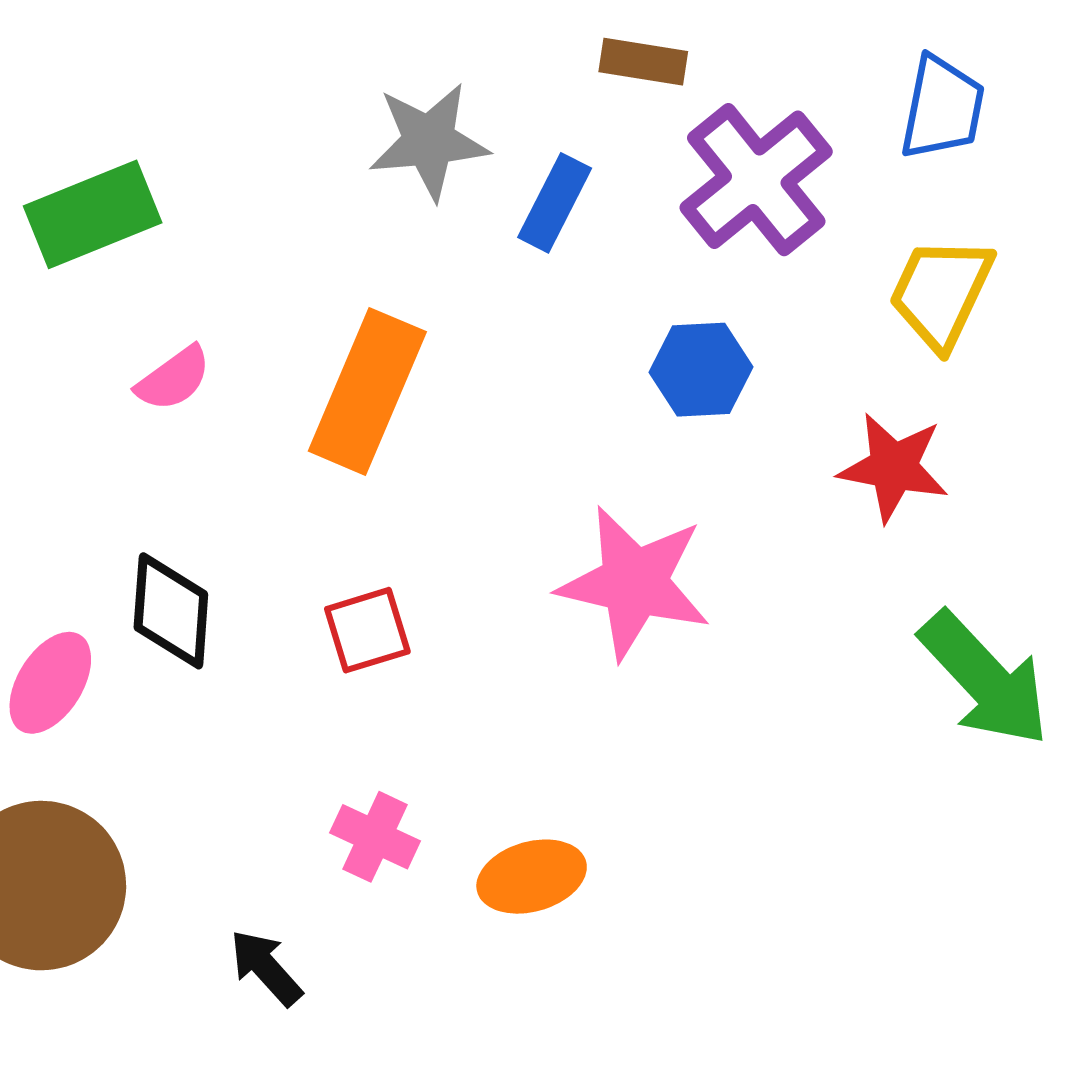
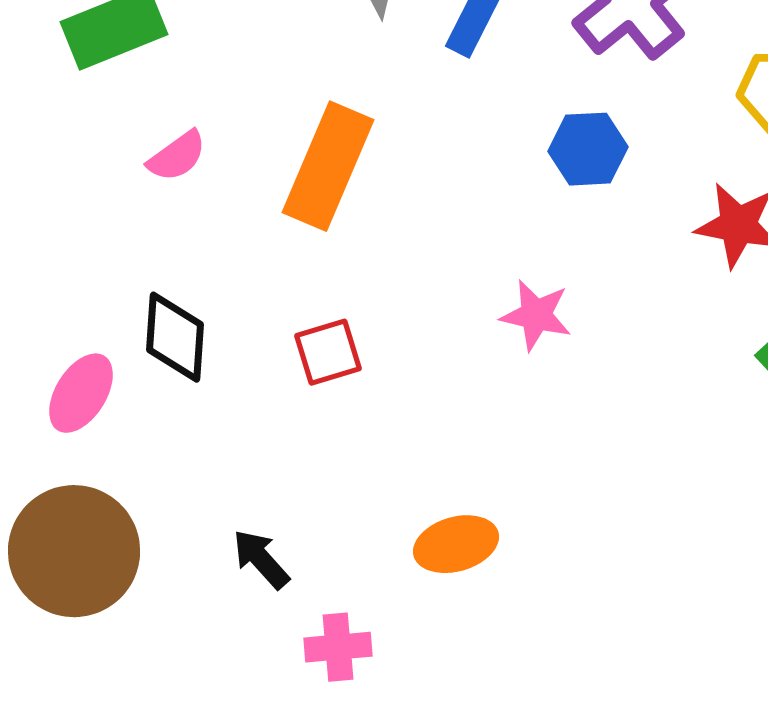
pink star: (634, 583) -> (536, 315), size x0.6
pink cross: (375, 837) -> (338, 647), moved, turned -30
black arrow: (266, 968) -> (261, 559), moved

